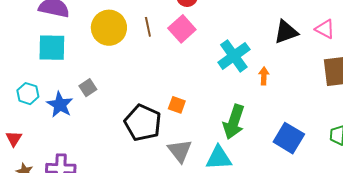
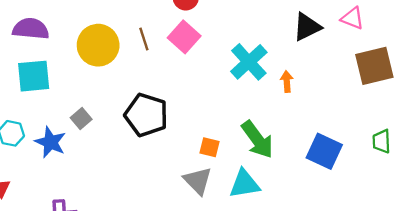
orange square: (177, 105) -> (209, 147), moved
green arrow: (234, 122) -> (257, 140), turned -48
black pentagon: (143, 123) -> (146, 115), moved

